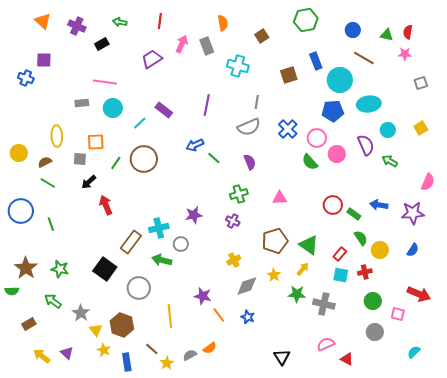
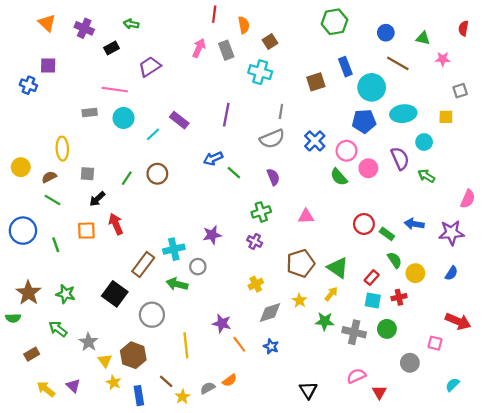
red line: (160, 21) -> (214, 14), moved
red semicircle: (408, 32) -> (463, 28), moved
brown square: (262, 36) -> (270, 41), moved
purple trapezoid: (152, 59) -> (150, 67), moved
yellow square: (421, 128) -> (446, 117), moved, turned 32
orange square: (96, 142) -> (86, 231), moved
brown circle: (144, 159) -> (157, 174), size x0.7
green circle: (373, 301) -> (387, 329), moved
red triangle: (347, 359) -> (379, 392), turned 32

